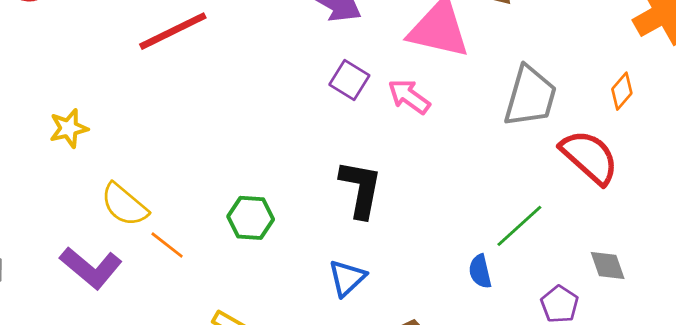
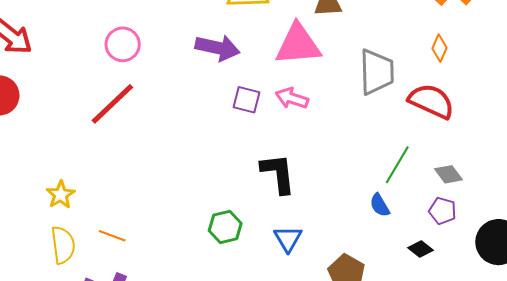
yellow semicircle: (124, 205) -> (63, 245), moved, turned -120
green hexagon: (251, 218) -> (225, 227), moved
orange line: (167, 245) -> (112, 236), moved
gray diamond: (608, 265) -> (449, 174), moved

